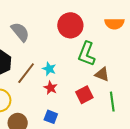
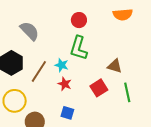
red circle: (70, 25) -> (79, 20), size x0.6
green L-shape: (87, 54) -> (79, 48), moved

